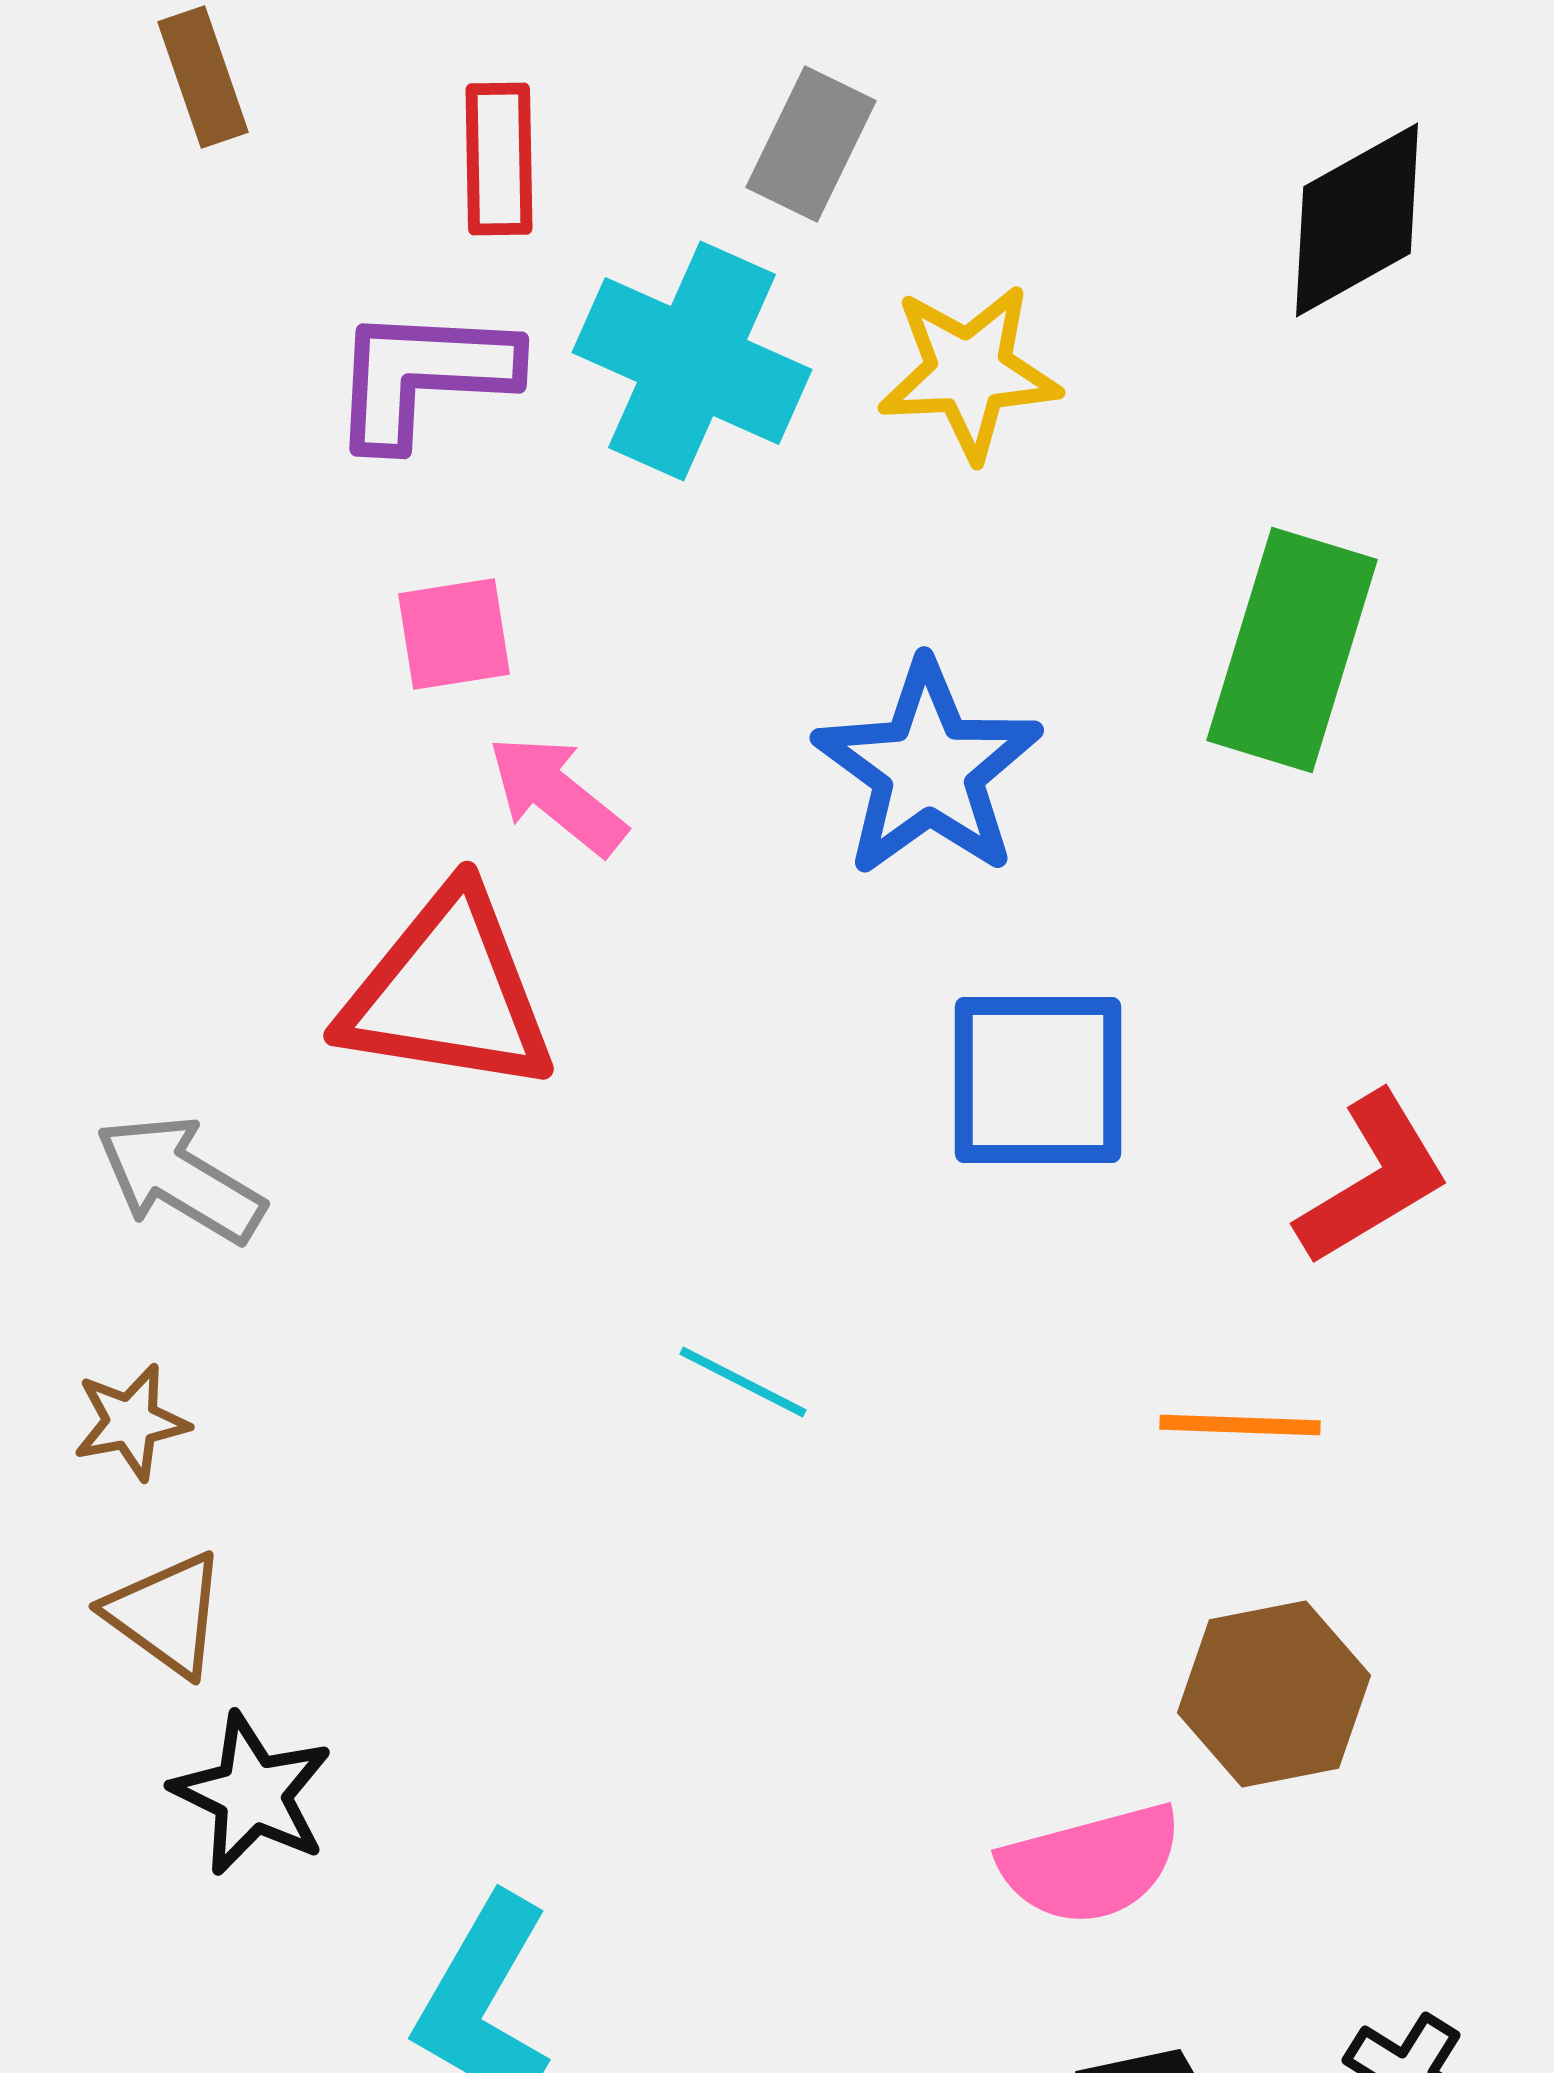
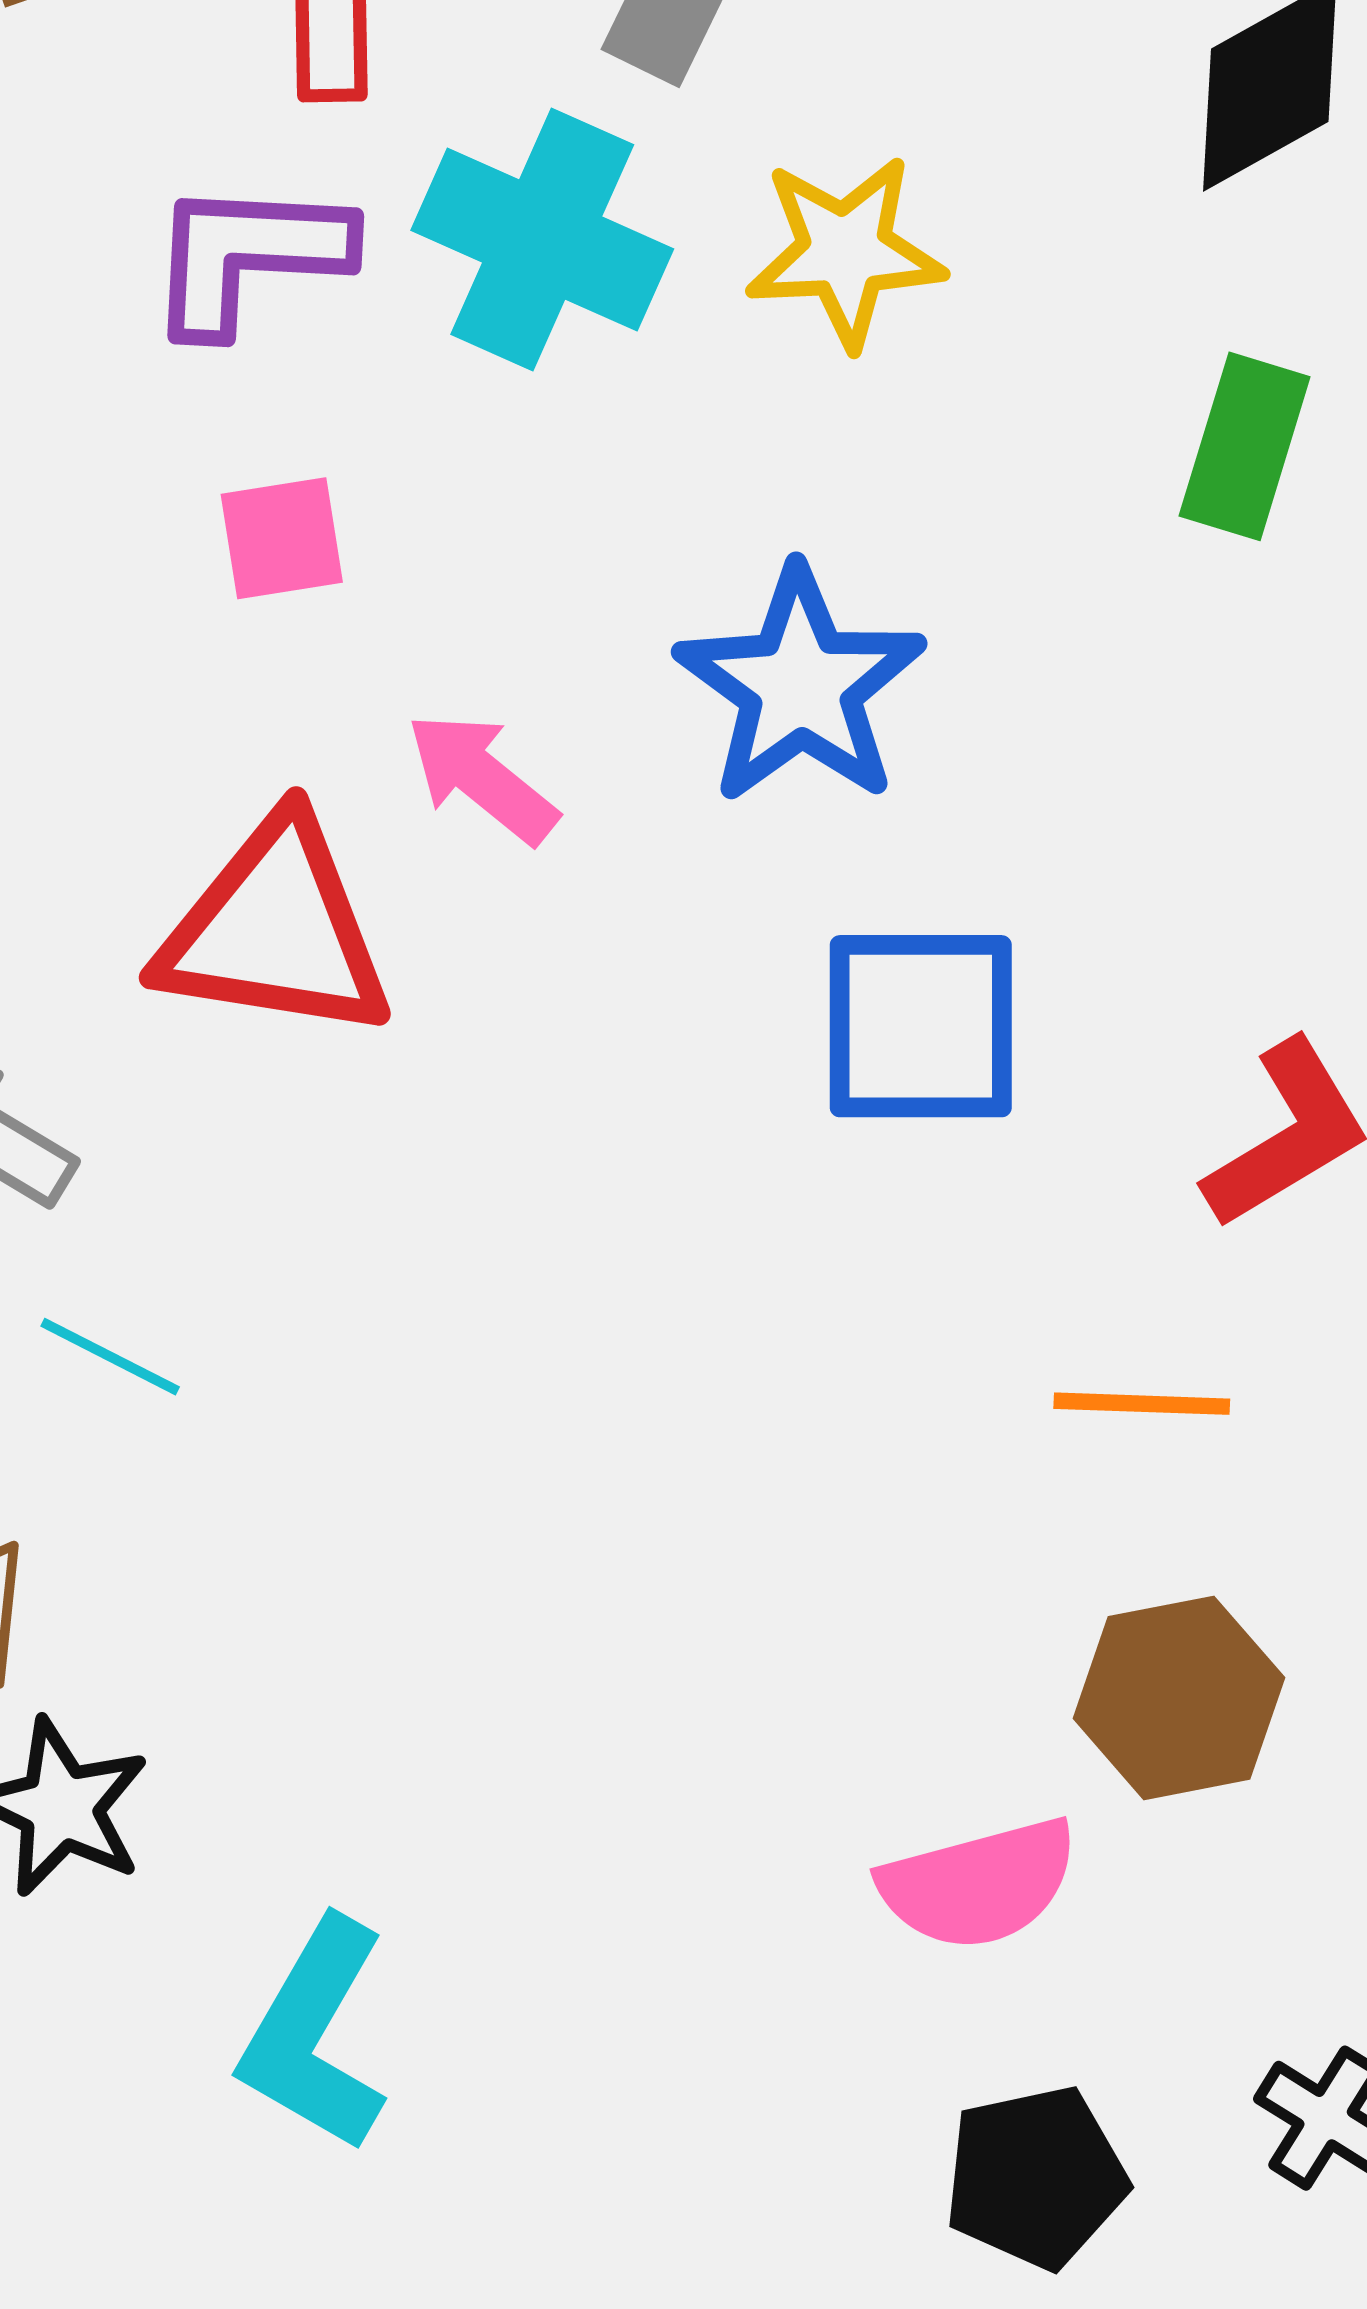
green rectangle: (1292, 650) -> (1245, 446), moved, size x0.7
pink arrow: (557, 795) -> (482, 778), moved
cyan line: (743, 1382) -> (110, 1357), moved

